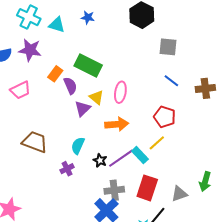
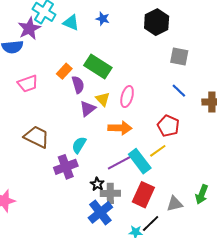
purple star: (30, 50) -> (29, 28), moved, turned 30
cyan rectangle: (140, 155) -> (140, 161), size x1.4
black star: (100, 160) -> (97, 184), moved
purple cross: (67, 169) -> (66, 167), size x1.6

